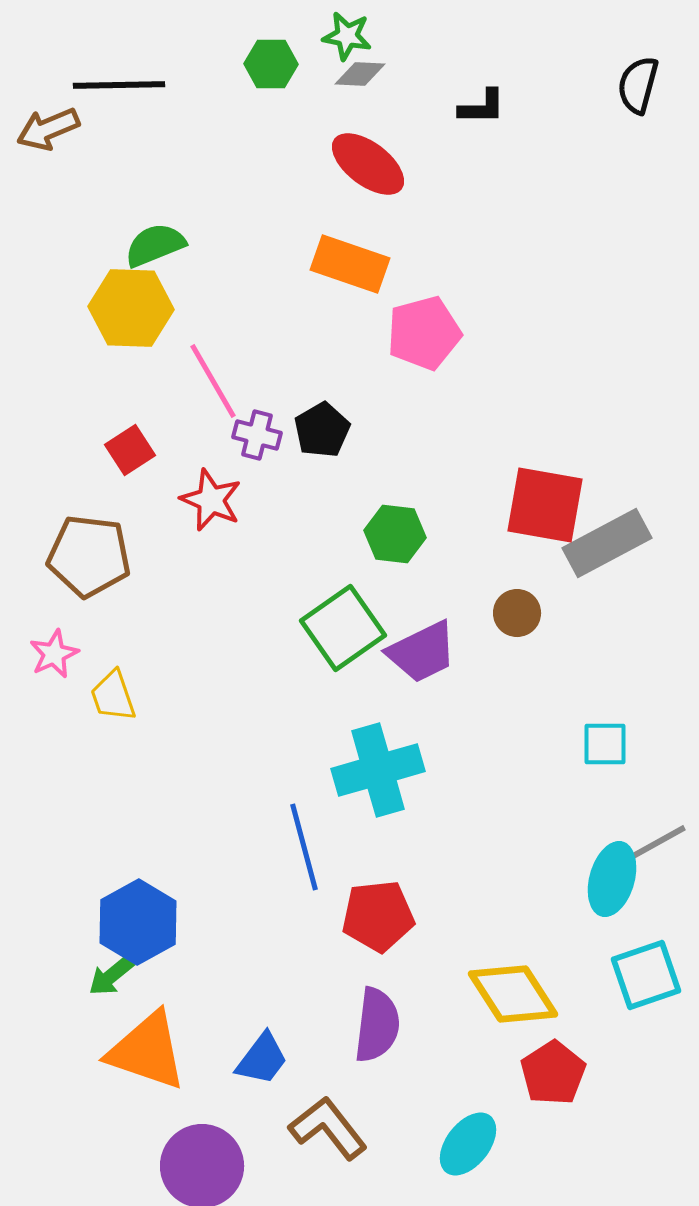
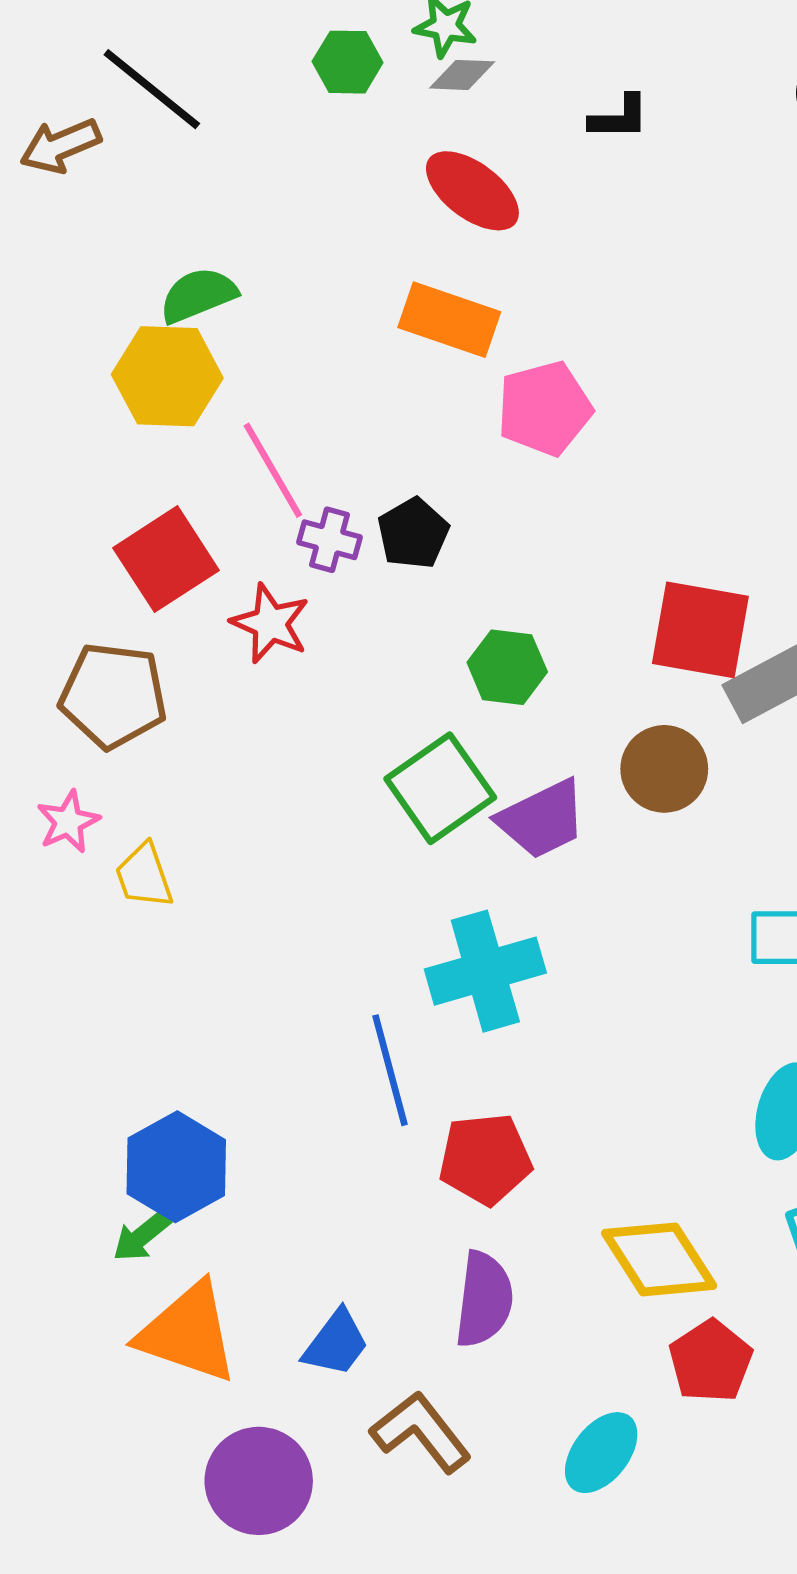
black line: (119, 85) -> (152, 89), turned 40
red square: (130, 450) -> (166, 559), size x1.6
brown circle: (517, 613) -> (664, 769), size x1.4

